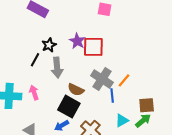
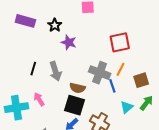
black star: (49, 45) -> (55, 25), moved
red square: (93, 47) -> (120, 42), moved
brown square: (147, 105) -> (141, 80), moved

